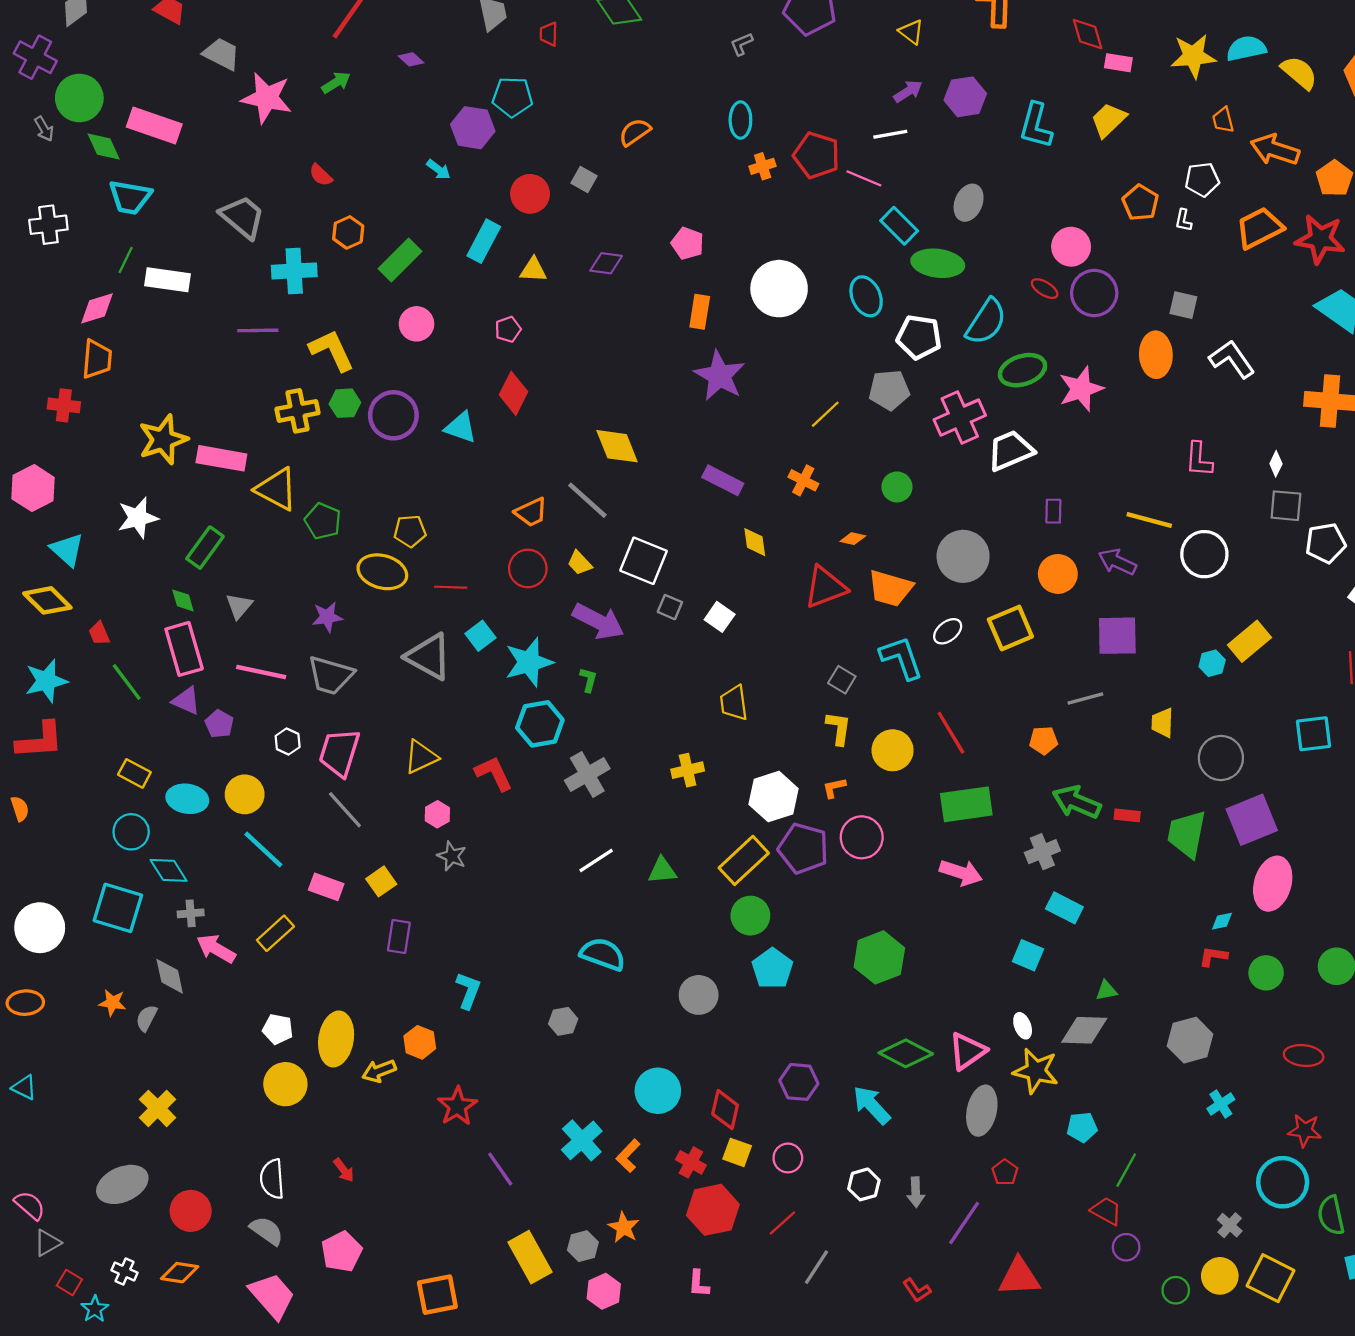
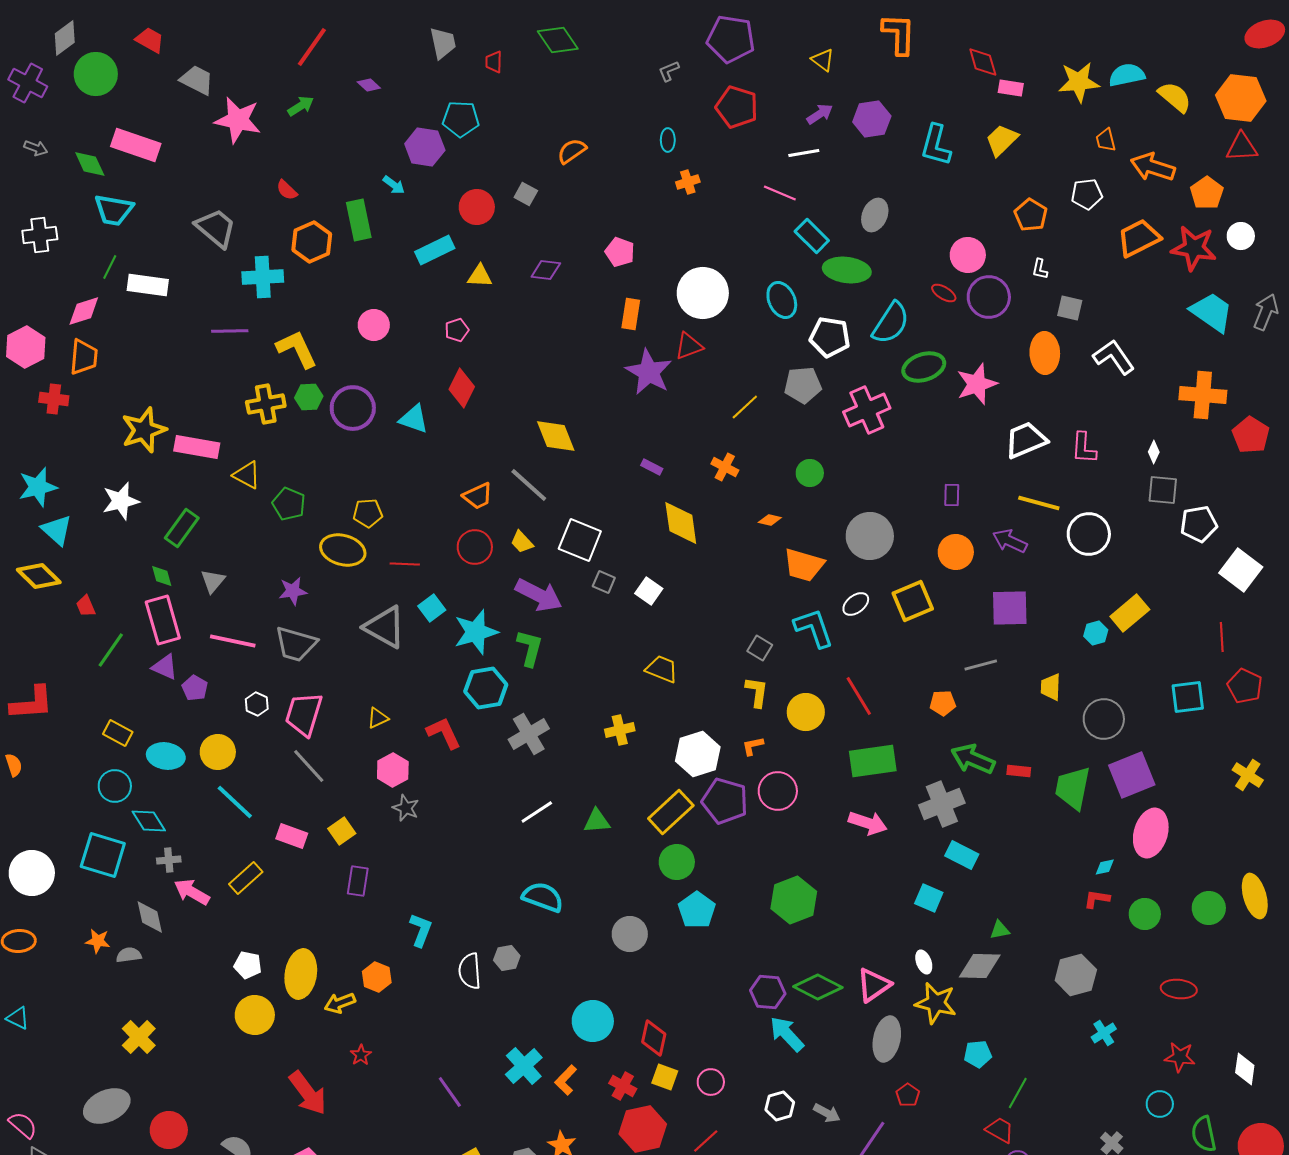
green circle: (79, 98) -> (96, 74), moved
cyan ellipse: (740, 120) -> (668, 140), size x0.7
gray arrow: (44, 129) -> (36, 148), turned -40
red pentagon: (817, 155) -> (737, 107), moved
white L-shape: (1183, 220) -> (1040, 269), moved
orange hexagon: (348, 232) -> (312, 242), size x1.4
cyan rectangle: (484, 241) -> (435, 250), turned 36
green rectangle: (400, 260) -> (359, 220), moved, turned -57
white trapezoid: (1010, 451) -> (1026, 440), moved
purple rectangle: (723, 480) -> (652, 467), size x0.6
pink hexagon: (33, 488) -> (26, 347), moved
yellow triangle: (277, 489) -> (247, 475), size x0.7
yellow diamond: (755, 542) -> (681, 523), size x1.6
red triangle: (825, 587) -> (689, 346), moved, size x0.7
green L-shape: (588, 680) -> (530, 648), size x1.6
cyan star: (46, 681) -> (38, 487), moved
green line: (127, 682) -> (111, 650), turned 72
yellow trapezoid: (734, 703) -> (662, 669), turned 120
yellow triangle: (421, 757) -> (378, 718), size x0.7
pink hexagon: (437, 814) -> (393, 770), size x1.4
gray cross: (1042, 852) -> (942, 804), size x1.4
gray semicircle: (147, 1018) -> (129, 955), turned 55
purple hexagon: (799, 1082) -> (768, 992), moved
red star: (457, 1106) -> (361, 1055), moved, size x0.6
red arrow: (344, 1170) -> (308, 1093), size x2.0
white semicircle: (272, 1179) -> (470, 971), moved
cyan circle: (1283, 1182) -> (1160, 1104), size x0.6
gray arrow: (916, 1192) -> (827, 1113), turned -60

